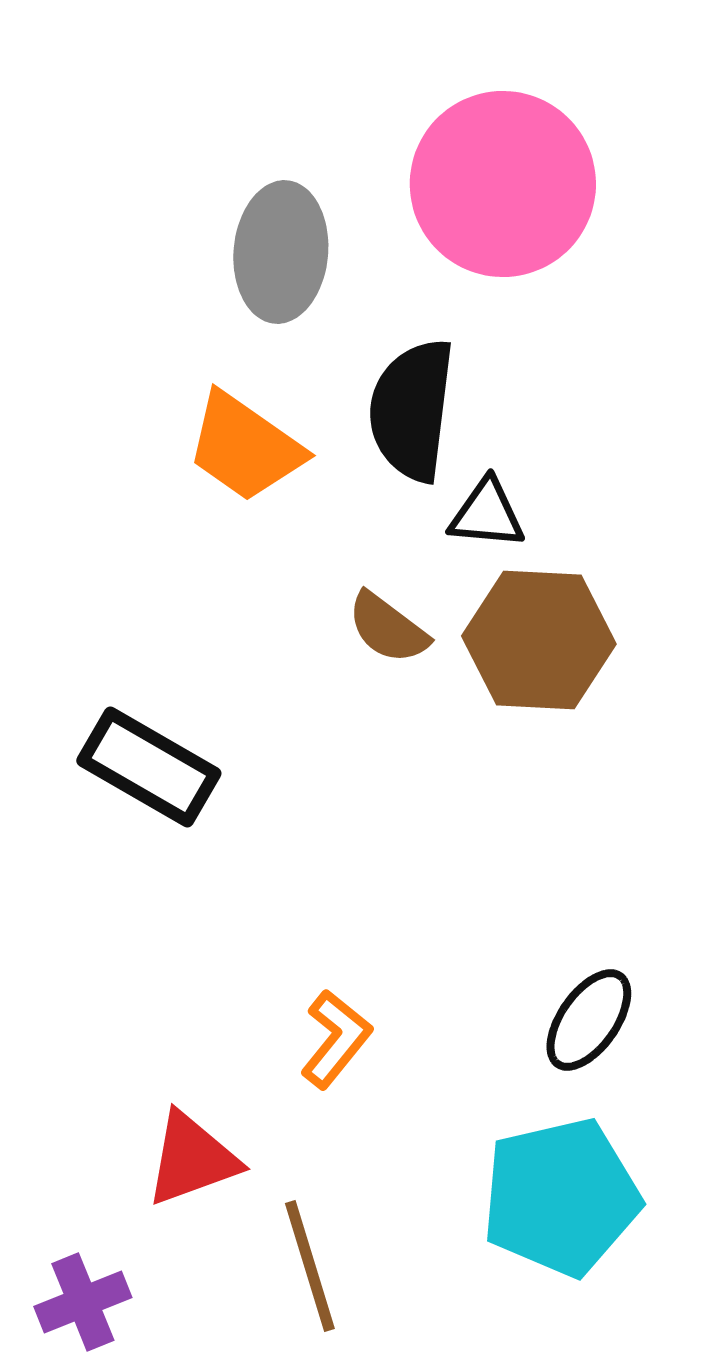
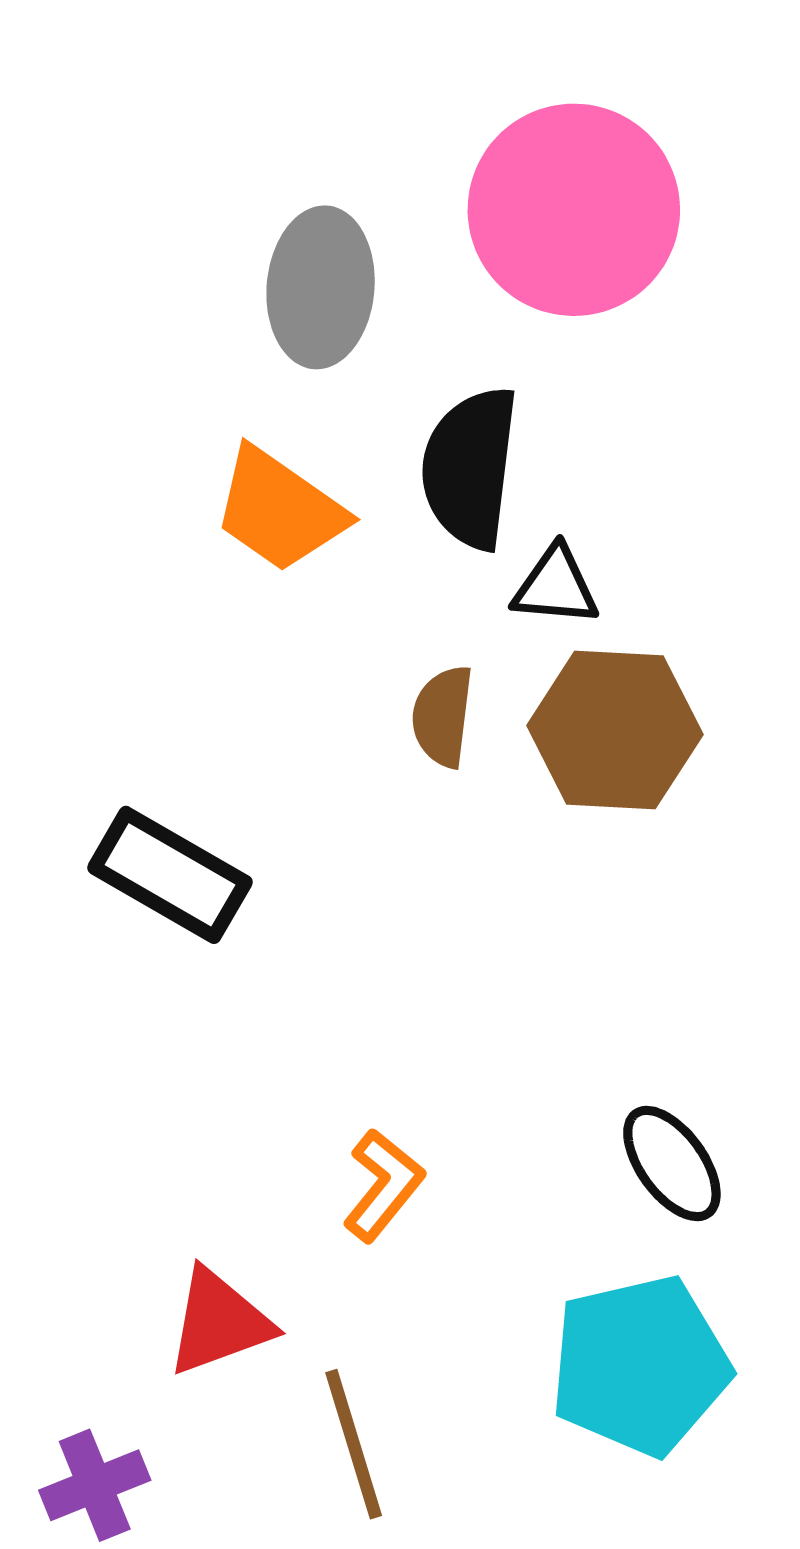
brown semicircle: (388, 628) -> (443, 716), turned 60
black ellipse: (589, 1020) -> (672, 1164), turned -71

